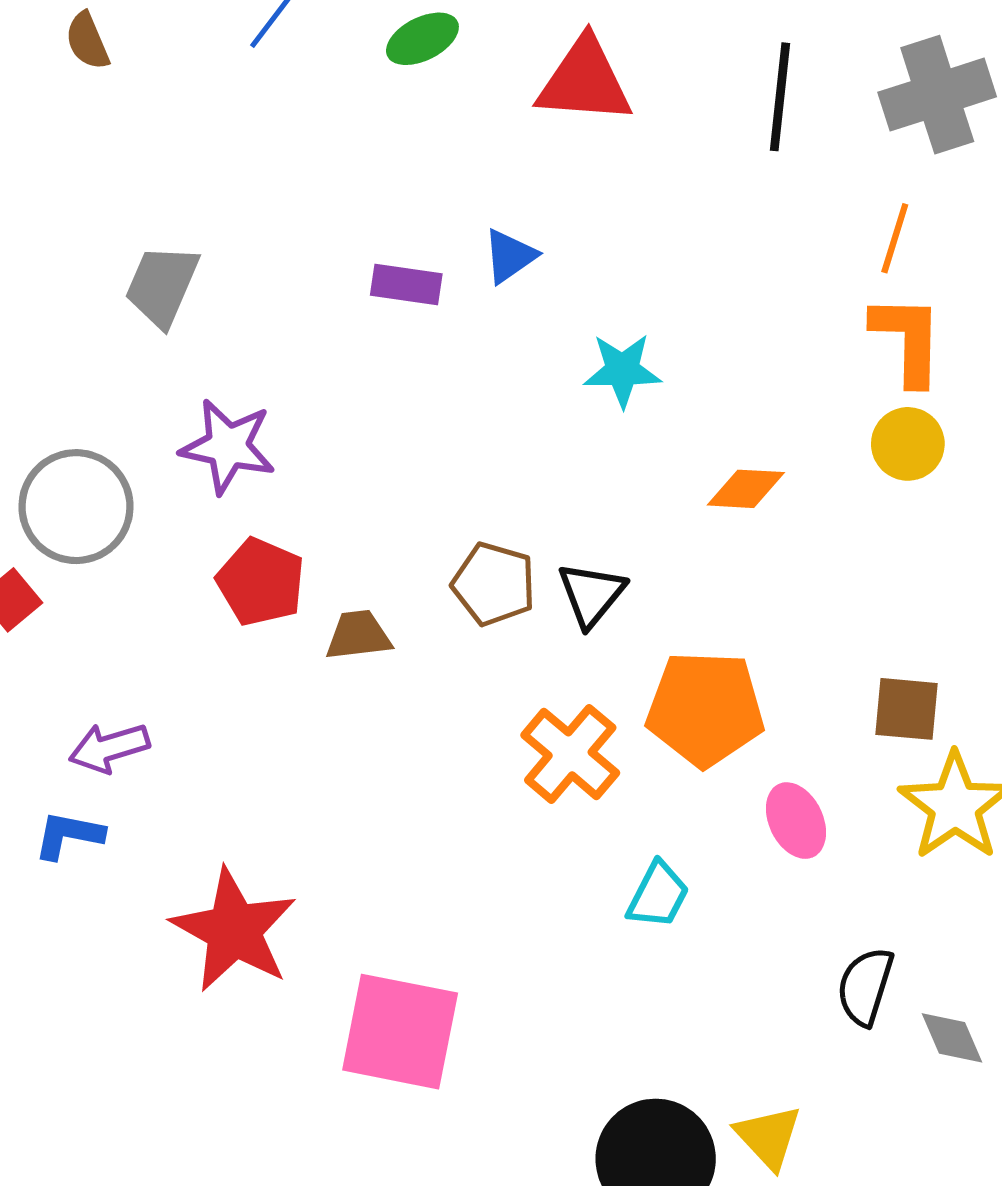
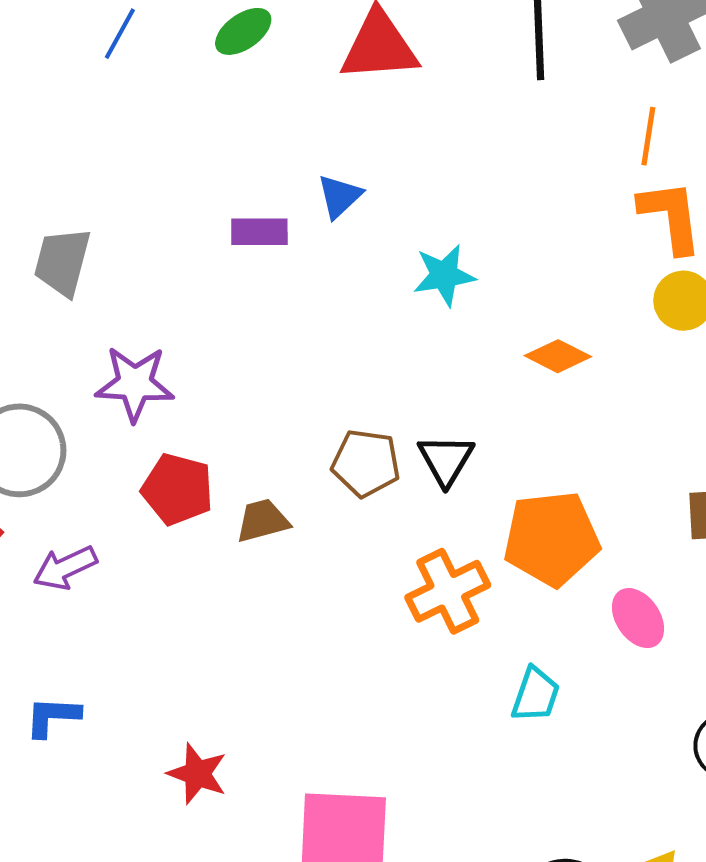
orange diamond: (746, 489) -> (558, 356), turned 32
purple arrow: (109, 748) -> (65, 568), moved
orange cross: (570, 754) -> (448, 591), turned 32
red star: (234, 930) -> (197, 774), size x0.6

